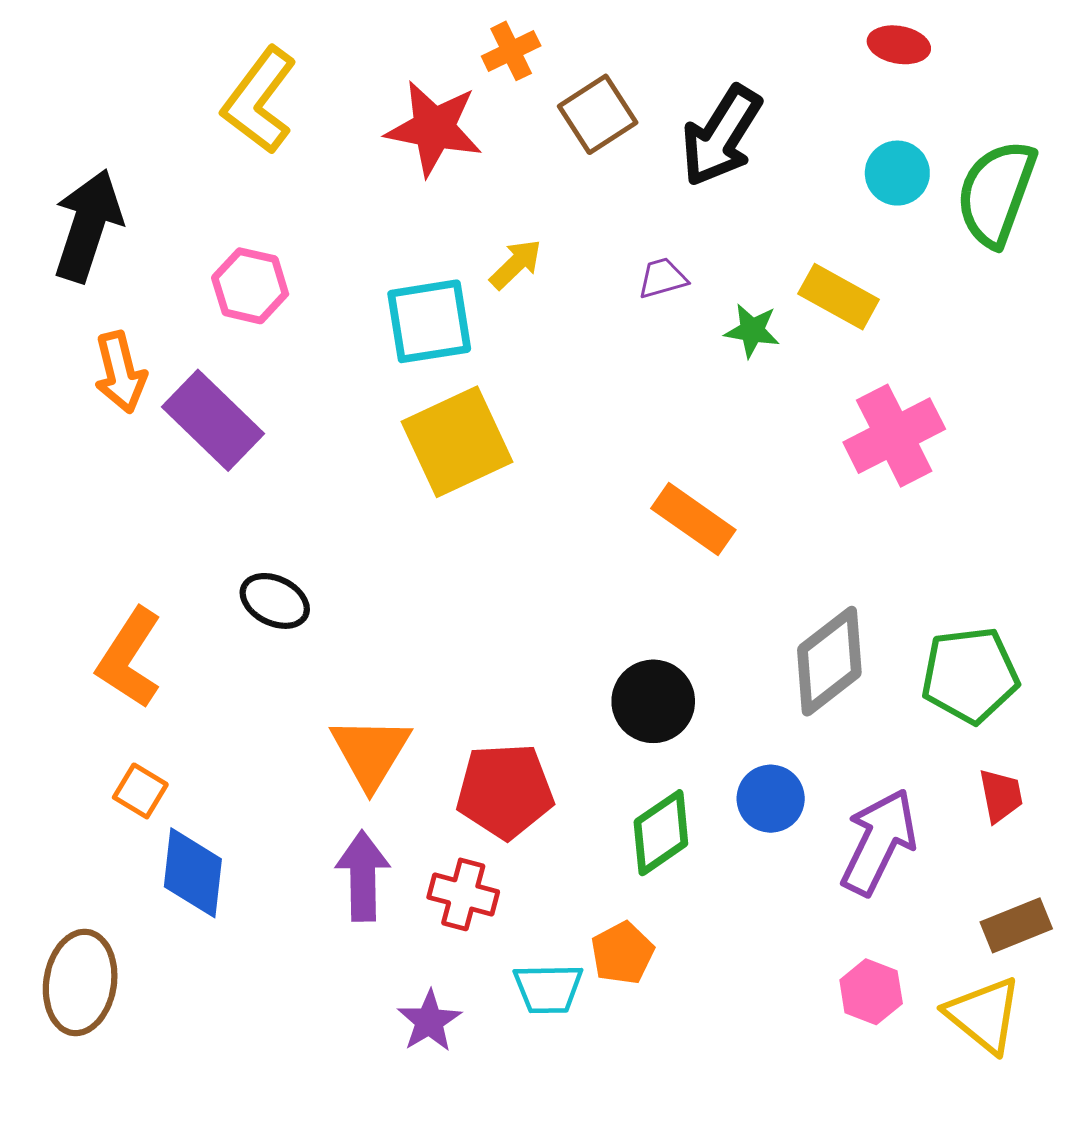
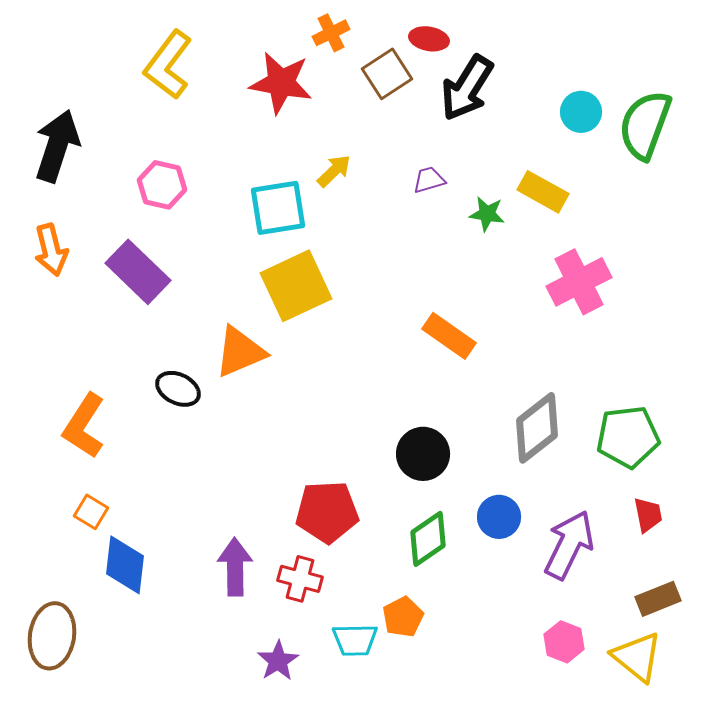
red ellipse: (899, 45) -> (429, 39), moved
orange arrow: (120, 372) -> (51, 250), moved
orange triangle: (371, 752) -> (240, 352), moved, turned 36

